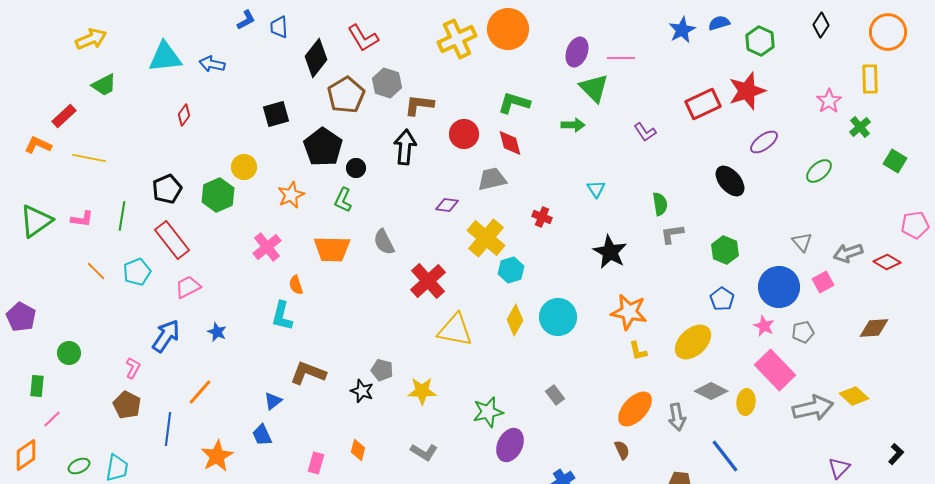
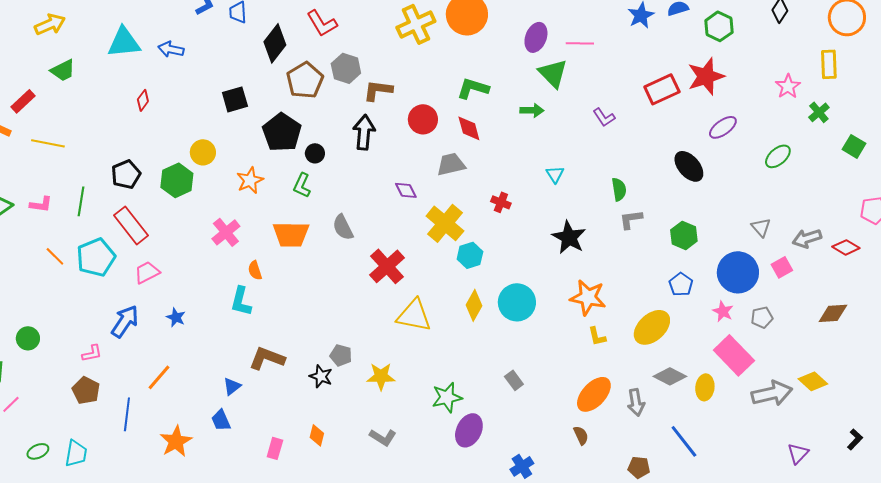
purple diamond: (447, 205) -> (406, 190), turned 55
cyan pentagon: (137, 272) -> (96, 257), size x1.4
pink L-shape: (133, 368) -> (92, 353), turned 50

